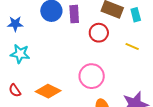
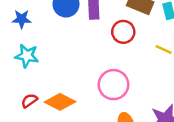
red semicircle: (15, 90) -> (29, 101), moved, turned 88

